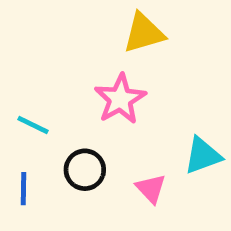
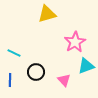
yellow triangle: (144, 33) -> (47, 14), moved
pink star: (120, 99) -> (75, 42), moved

